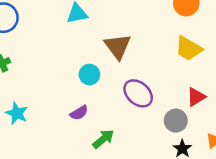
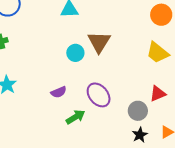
cyan circle: (89, 75) -> (75, 53), moved
purple ellipse: (138, 93) -> (99, 95), moved

